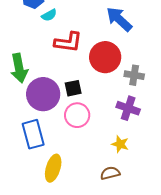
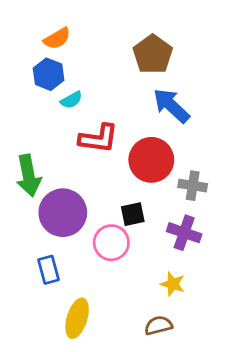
black square: (73, 88) -> (133, 214), moved
blue rectangle: (33, 134) -> (49, 270), size x0.7

